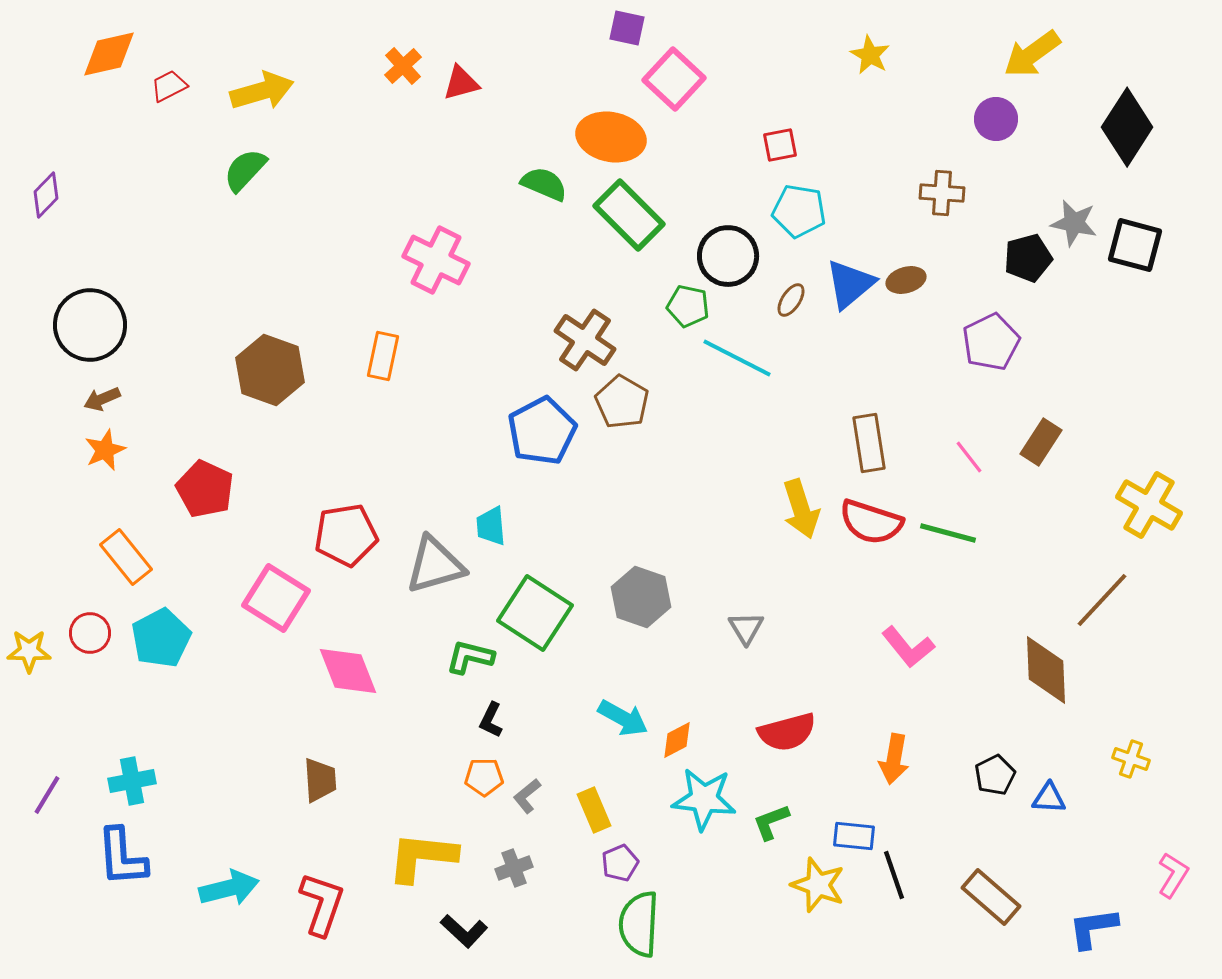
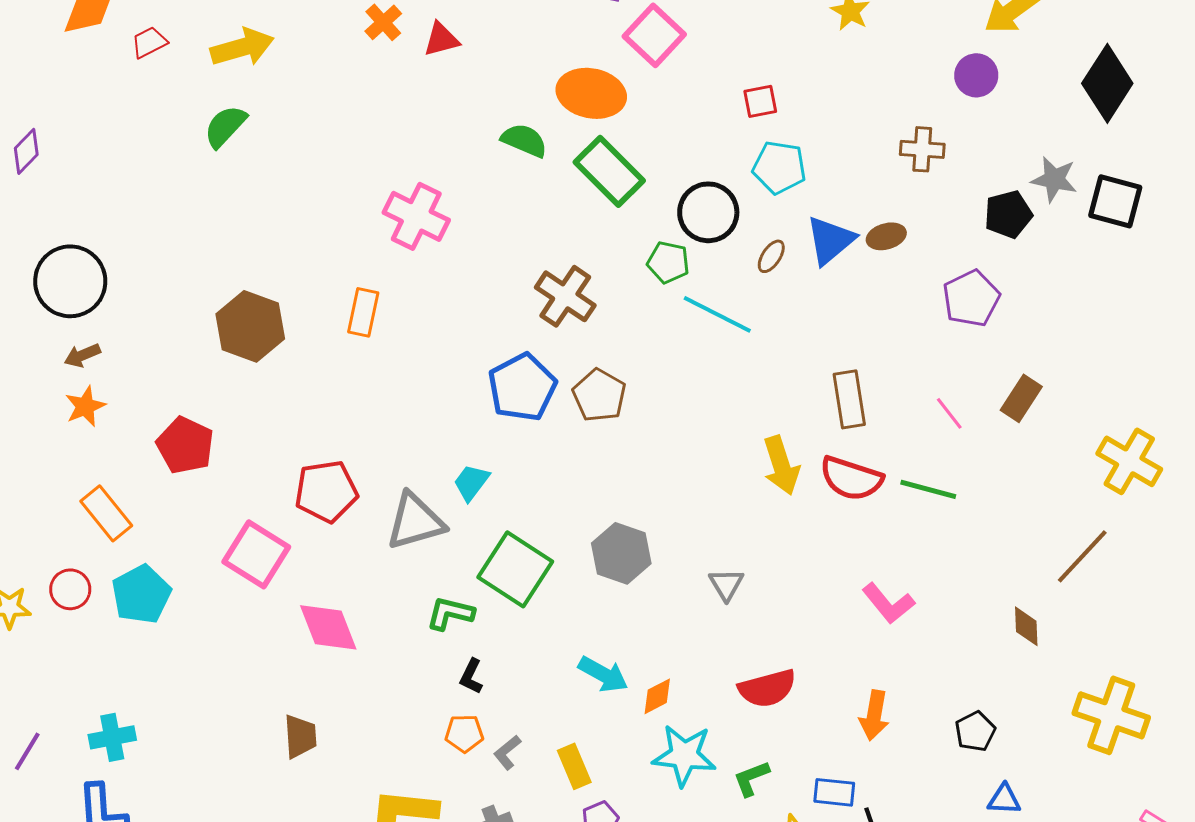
brown pentagon: (622, 402) -> (599, 395), moved
cyan trapezoid: (491, 526) -> (471, 482), turned 42
brown diamond: (1046, 670) -> (1026, 626), size x0.6
yellow cross: (1131, 759) -> (1111, 715), size x2.0
blue triangle: (1049, 798) -> (1004, 799), moved

